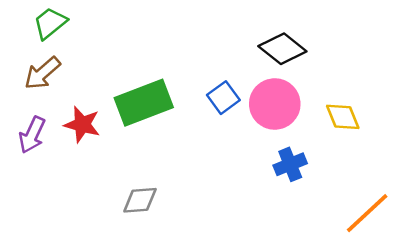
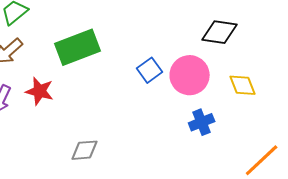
black diamond: (282, 49) -> (220, 32), moved, turned -30
green rectangle: (144, 103) -> (78, 47), moved

